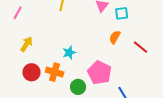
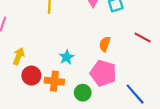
orange semicircle: (115, 37) -> (105, 44), moved
red circle: (31, 72) -> (31, 76), moved

